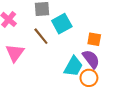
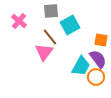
pink triangle: (15, 53) -> (44, 52), moved

